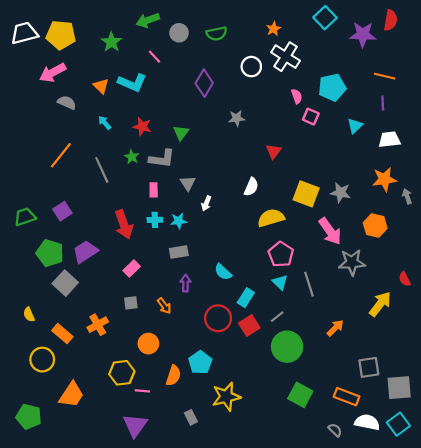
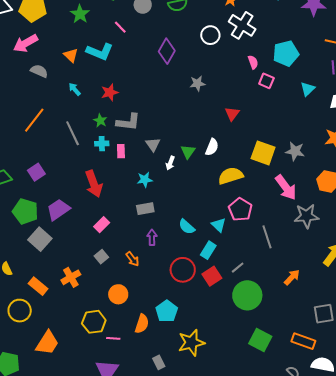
red star: (142, 127) -> (110, 92), turned -30
green triangle: (181, 133) -> (188, 152), moved
cyan cross: (155, 220) -> (102, 144), moved
cyan triangle: (280, 282) -> (219, 225), moved
gray square: (131, 303) -> (101, 257), turned -32

